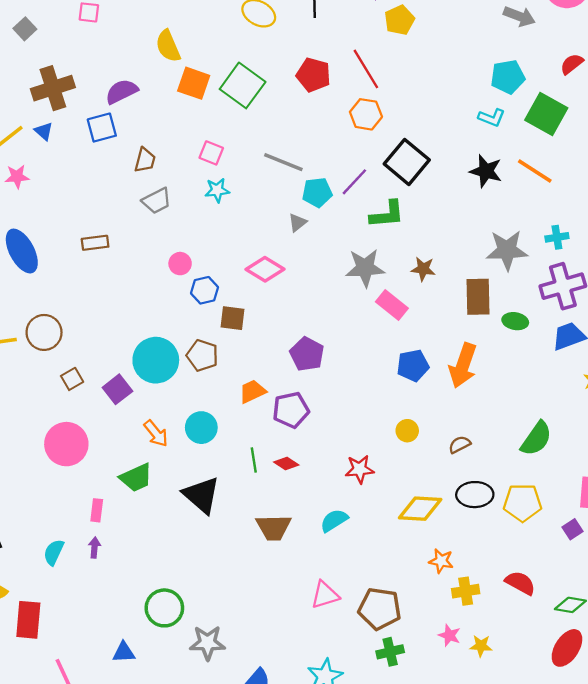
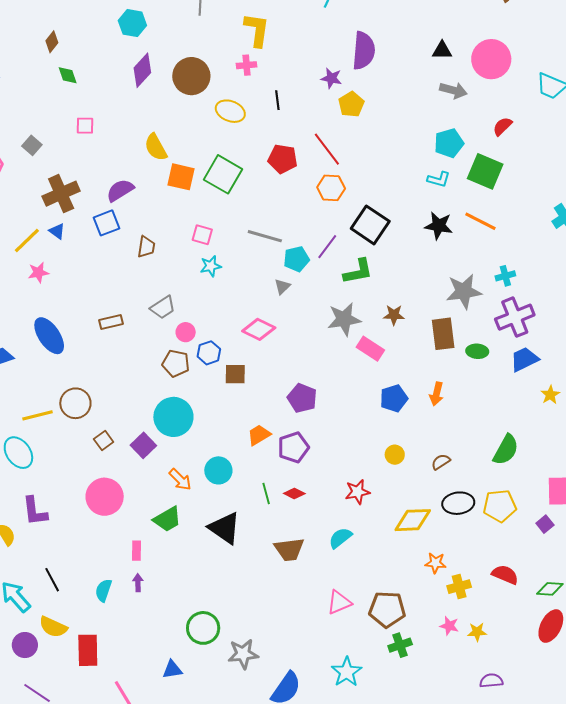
gray trapezoid: (157, 201) -> (163, 307), moved
brown pentagon: (202, 355) -> (176, 363), moved
orange arrow: (463, 365) -> (437, 394), size x0.6

